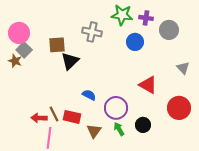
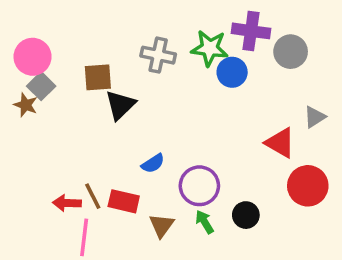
green star: (122, 15) -> (210, 48), moved
purple cross: (146, 18) -> (251, 31), size x1.5
gray triangle: (183, 68) -> (315, 117), turned 40
red triangle: (148, 85) -> (280, 143), moved
blue semicircle: (89, 95) -> (153, 163), turned 120

